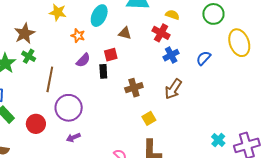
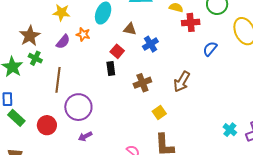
red cross: (161, 33) -> (191, 22), moved, turned -30
red square: (111, 55) -> (117, 51), turned -32
blue cross: (171, 55) -> (150, 44), moved
purple semicircle: (83, 60) -> (63, 42), moved

